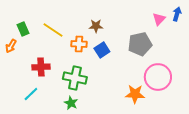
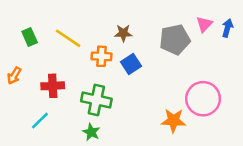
blue arrow: (177, 14) -> (227, 28), moved
gray pentagon: (140, 44) -> (175, 40), moved
orange arrow: (11, 46) -> (14, 76), moved

